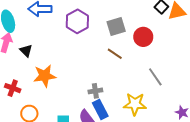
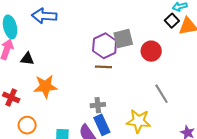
purple hexagon: (77, 21) -> (105, 46), moved
black triangle: (26, 51) -> (27, 59), turned -40
brown line: (115, 54) -> (103, 67), moved, turned -35

